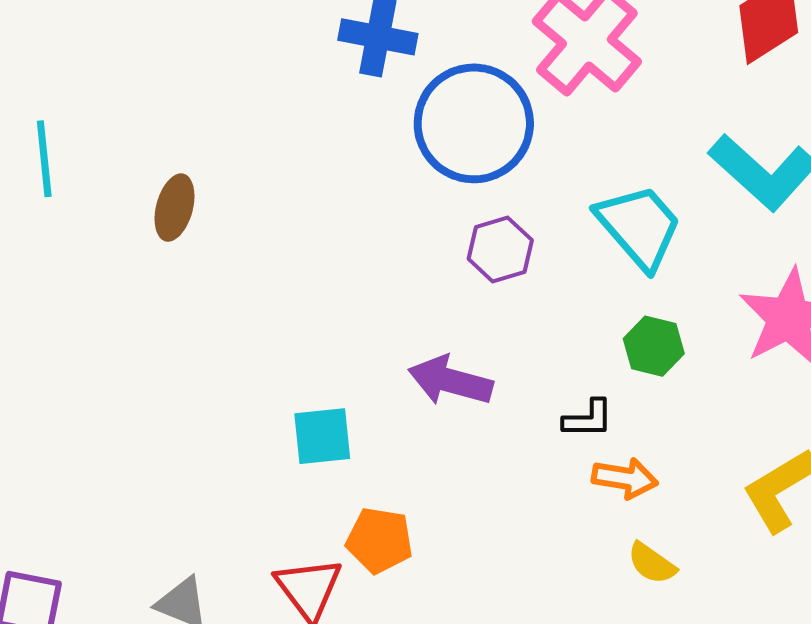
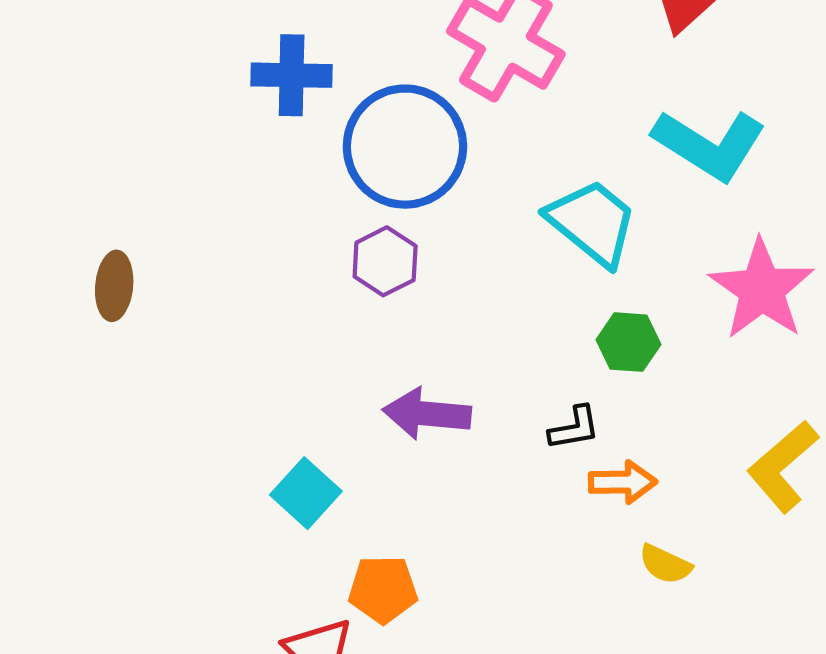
purple hexagon: (500, 249) -> (385, 261), moved
cyan square: (322, 436) -> (306, 493), turned -32

